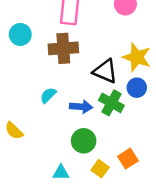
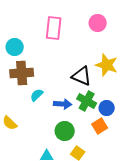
brown cross: (63, 48) -> (22, 73), moved
blue circle: (137, 88) -> (107, 108), moved
orange square: (128, 159) -> (100, 126), moved

